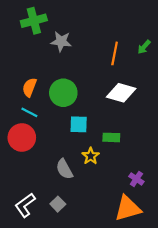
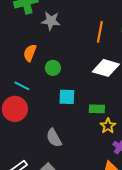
orange semicircle: (29, 87) -> (30, 53), moved
green circle: (63, 93) -> (53, 68), size x0.6
yellow star: (91, 156) -> (108, 126), moved

